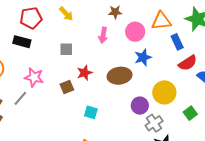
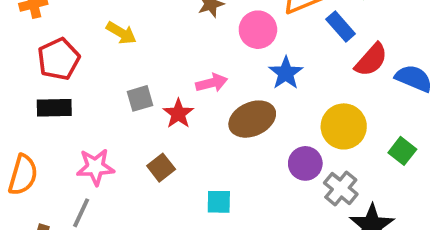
pink arrow: (103, 35) -> (212, 83), moved, turned -98
red star: (85, 73) -> (178, 114), moved

